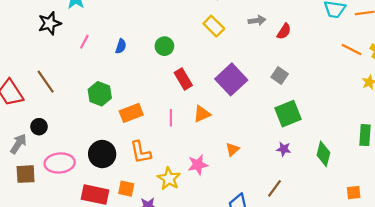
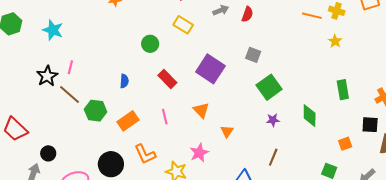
black star: (50, 23) -> (47, 76), moved
blue semicircle: (121, 46) -> (124, 81), moved
green circle: (164, 46) -> (150, 44), moved
brown line: (46, 82) -> (70, 95), moved
orange triangle: (202, 114) -> (201, 110), moved, turned -36

